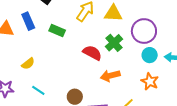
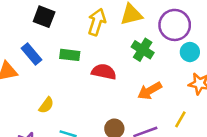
red semicircle: (92, 53) -> (104, 72), moved

